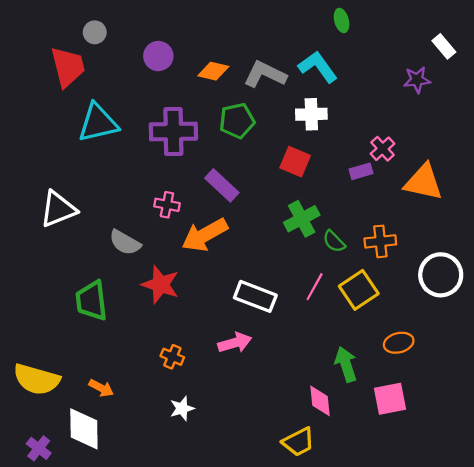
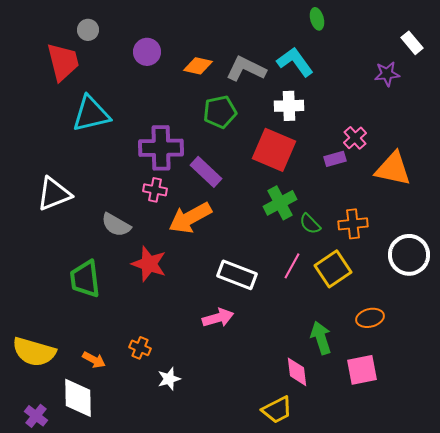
purple cross: (173, 131) -> (161, 148), moved
red square: (295, 162) -> (274, 150), size x1.5
orange cross: (172, 357) -> (140, 348), moved

